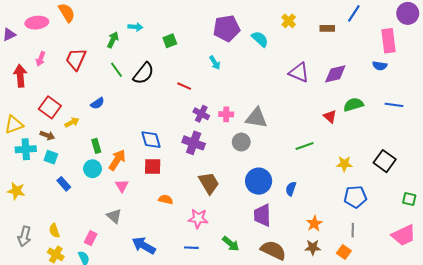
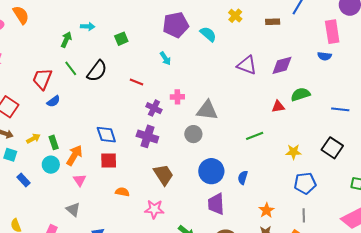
red trapezoid: (76, 59) -> (42, 79), moved
blue line: (394, 105) -> (340, 109), moved
pink cross: (226, 114) -> (177, 97), moved
red triangle: (330, 116) -> (278, 107), turned -48
yellow arrow: (72, 122) -> (33, 138), moved

